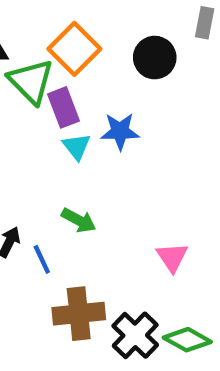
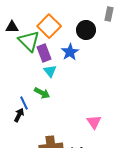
blue star: (120, 131) -> (70, 52), moved, turned -30
green arrow: (79, 220) -> (42, 93), moved
blue line: (42, 259) -> (24, 103), moved

